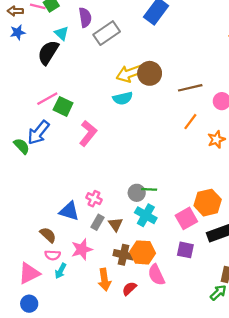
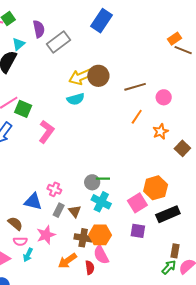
cyan triangle: (62, 33) -> (19, 44), turned 40
pink semicircle: (156, 275) -> (101, 255), moved
orange arrow: (105, 280) -> (67, 261), turned 66
red semicircle: (129, 289) -> (90, 268), turned 128

